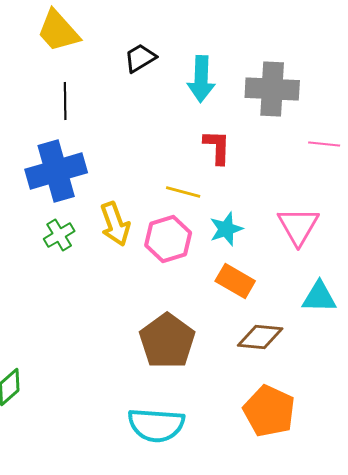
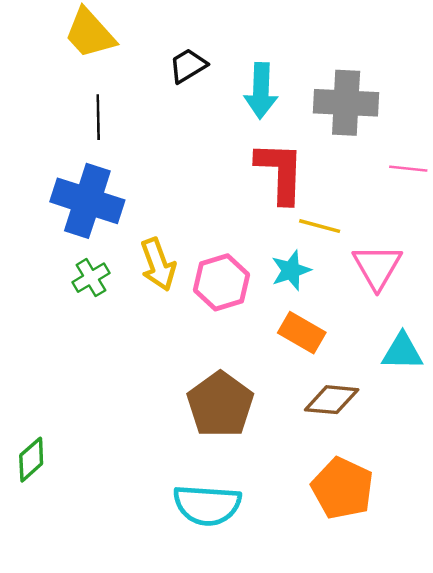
red L-shape: (217, 147) -> (280, 172), size x1.5
blue cross: (56, 171) -> (87, 201), turned 34
yellow line: (183, 192) -> (320, 226), moved

